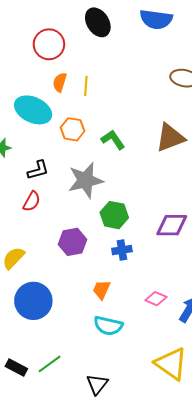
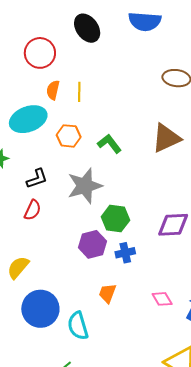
cyan ellipse: (33, 110) -> (28, 119), turned -42
purple hexagon: (73, 242) -> (92, 244), moved
pink diamond: (156, 299) -> (162, 299), turned 40
cyan semicircle: (108, 326) -> (78, 326), moved, turned 64

